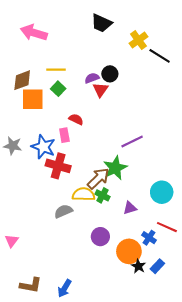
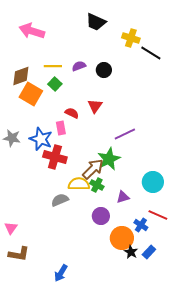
yellow cross: (138, 40) -> (131, 38), turned -36
purple semicircle: (92, 78) -> (79, 66), moved
red triangle: (100, 90) -> (95, 106), moved
orange square: (33, 99) -> (31, 94), turned 30
purple circle: (100, 237) -> (101, 216), moved
brown L-shape: (31, 285) -> (19, 254), moved

